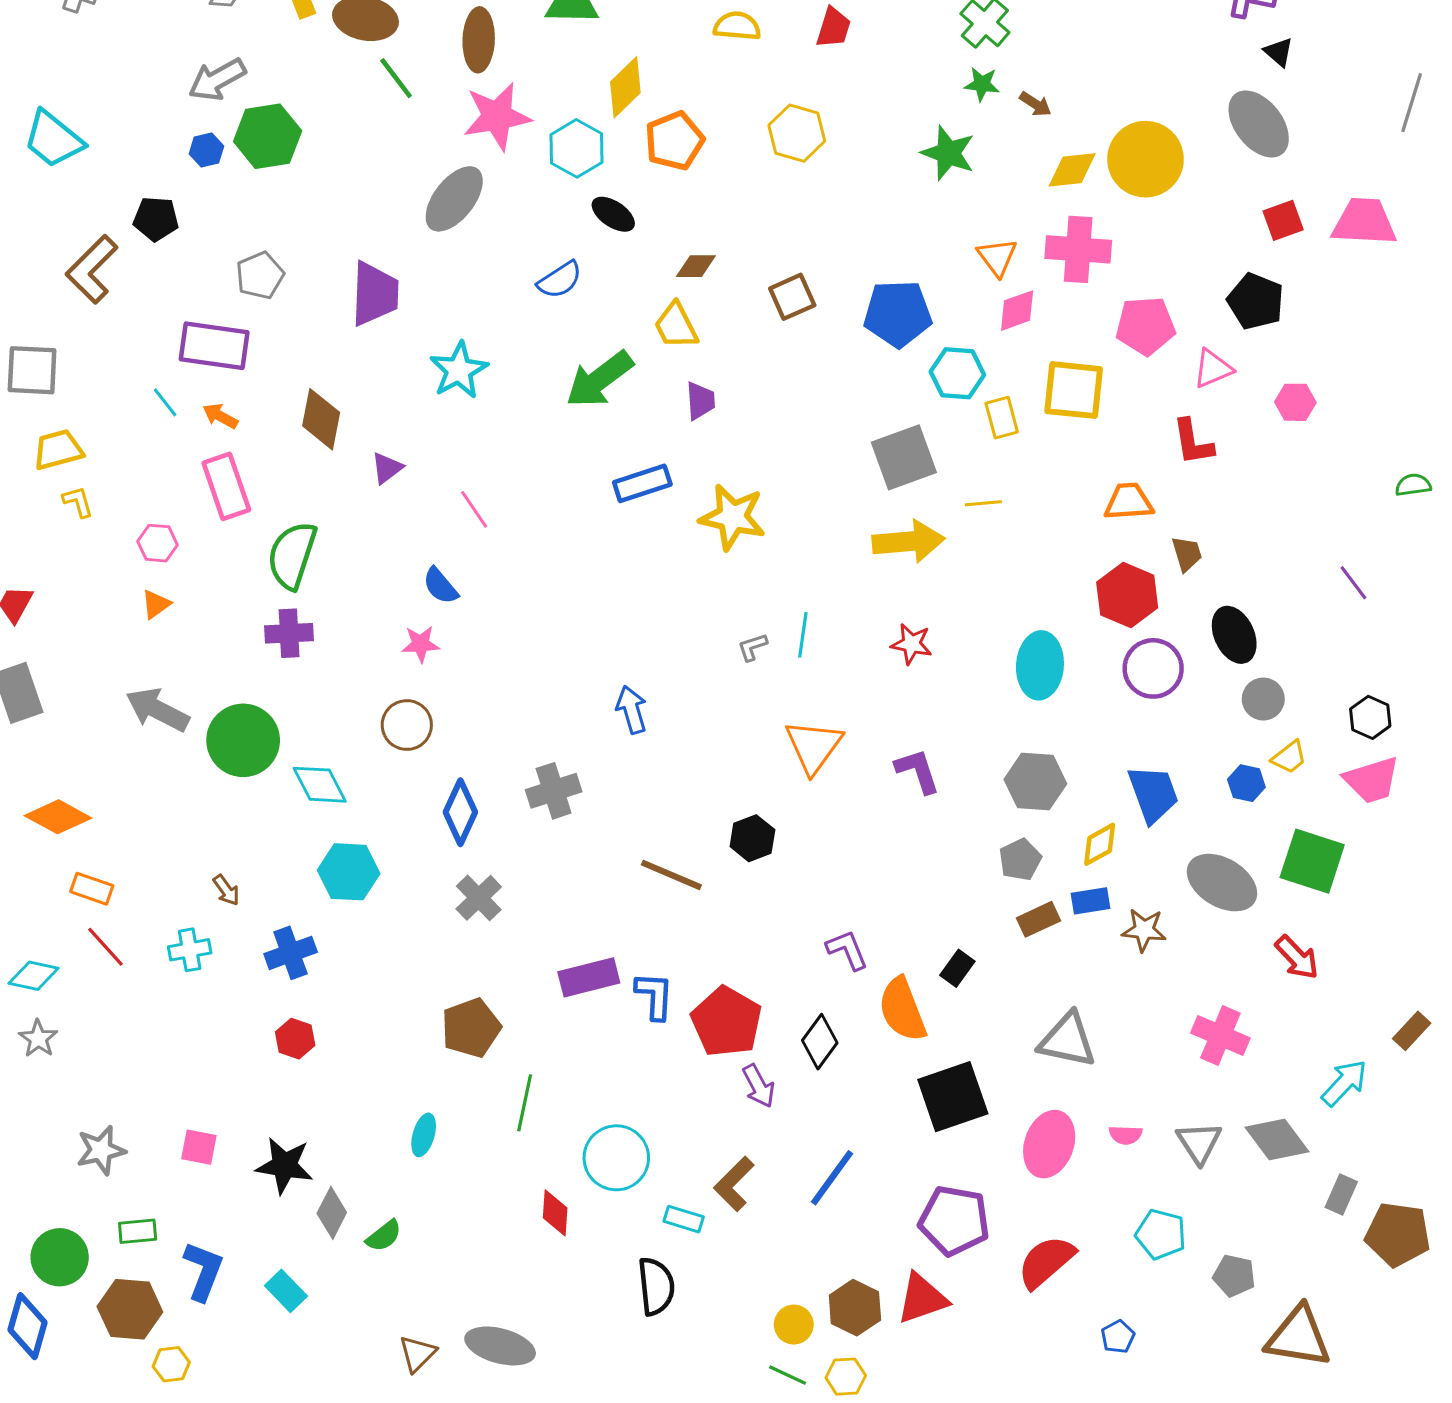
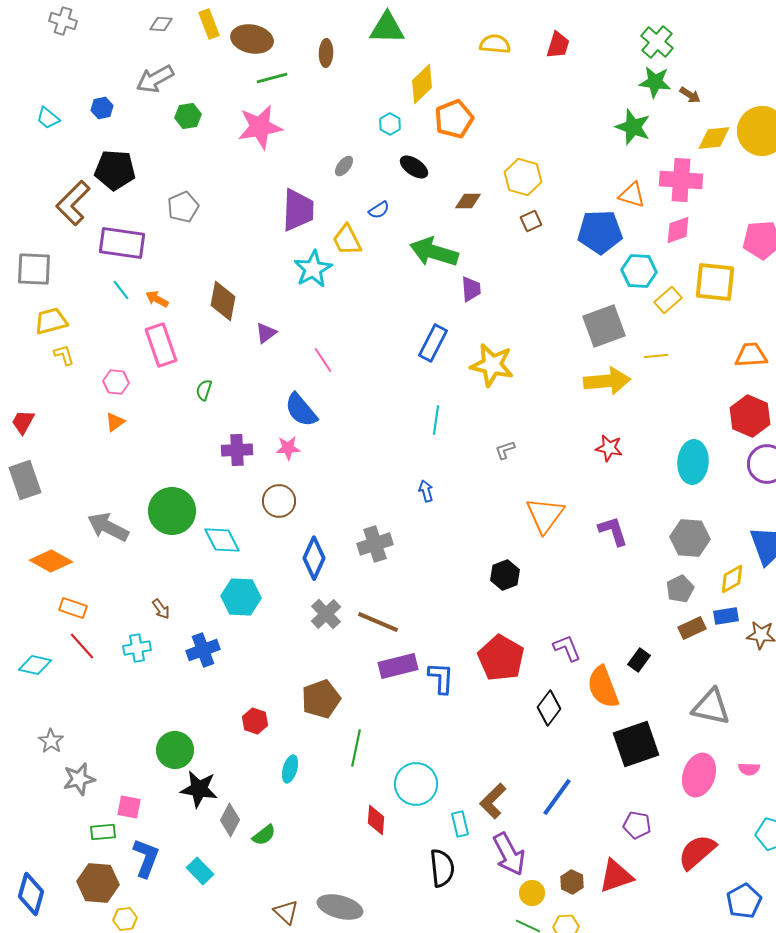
brown ellipse: (479, 40) -> (326, 53), size x0.7
green line: (396, 78) -> (272, 78), turned -68
green star: (982, 84) -> (655, 82), size x1.4
pink star: (497, 116) -> (260, 127), moved
yellow hexagon: (797, 133) -> (523, 177), moved
green hexagon: (268, 136) -> (188, 116), size x0.6
cyan trapezoid: (53, 139) -> (48, 118), size x0.6
cyan hexagon: (577, 148) -> (390, 124), size x0.6
blue hexagon: (206, 150) -> (102, 108), moved
gray ellipse: (454, 199) -> (344, 166), moved, size x0.5
black pentagon: (156, 219) -> (115, 170), size x1.4
pink cross: (1078, 249) -> (681, 180), moved
orange triangle: (997, 257) -> (632, 195), moved, turned -36
blue semicircle: (560, 280) -> (379, 210), size x0.7
purple trapezoid: (375, 294) -> (298, 210), moved
brown square: (792, 297) -> (531, 221), size x0.7
yellow trapezoid: (676, 326) -> (347, 240), moved
purple rectangle: (214, 346) -> (122, 243), moved
green arrow: (599, 379) -> (434, 252), moved, turned 54
yellow rectangle: (1002, 418) -> (668, 300), turned 64
blue rectangle: (642, 483) -> (433, 343), turned -45
green semicircle: (292, 555) -> (204, 390), size x0.5
blue semicircle: (440, 586) -> (301, 410), size x1.4
purple cross: (289, 633) -> (237, 450), moved
cyan line: (803, 635) -> (436, 420), moved
gray arrow: (157, 710) -> (108, 527), moved
blue arrow: (632, 710) -> (426, 491), size x0.7
brown line: (671, 875) -> (378, 622), moved
red pentagon: (726, 1022) -> (501, 658), moved
gray star: (38, 1039) -> (51, 741), moved
red hexagon: (295, 1039) -> (255, 721), moved
purple arrow: (759, 1086) -> (509, 854), moved, size x1.5
pink square: (199, 1147) -> (129, 807), moved
cyan rectangle: (684, 1219) -> (460, 824), turned 60
purple pentagon: (954, 1221) -> (637, 825), size x0.6
green circle: (60, 1257) -> (175, 750), moved
brown hexagon: (855, 1308) -> (572, 882), size x0.7
blue pentagon: (1118, 1337) -> (744, 901), size x1.6
brown triangle: (417, 1354) -> (286, 912), turned -32

